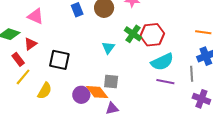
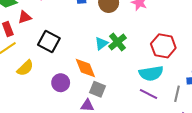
green cross: (133, 34) -> (117, 42), moved
red hexagon: (152, 35) -> (163, 46), moved
gray square: (111, 81) -> (98, 89), moved
orange diamond: (97, 92) -> (85, 68), moved

